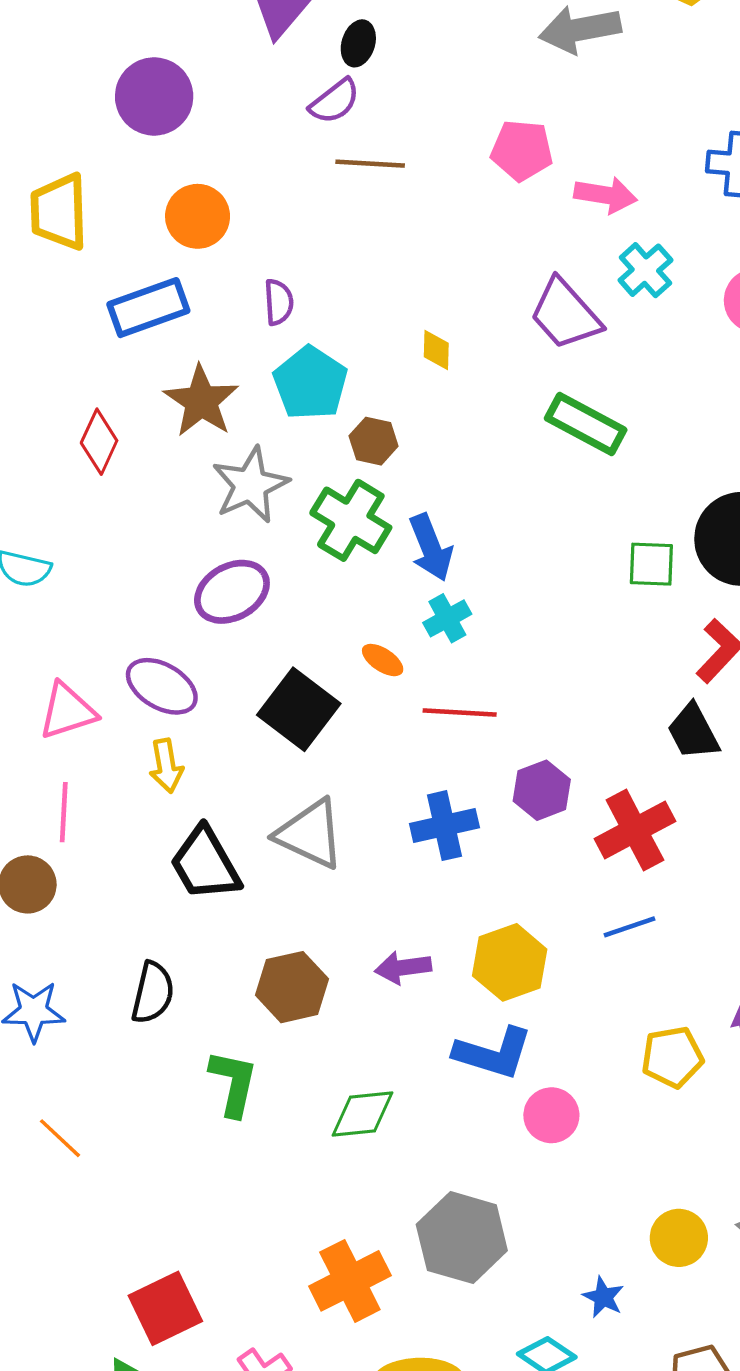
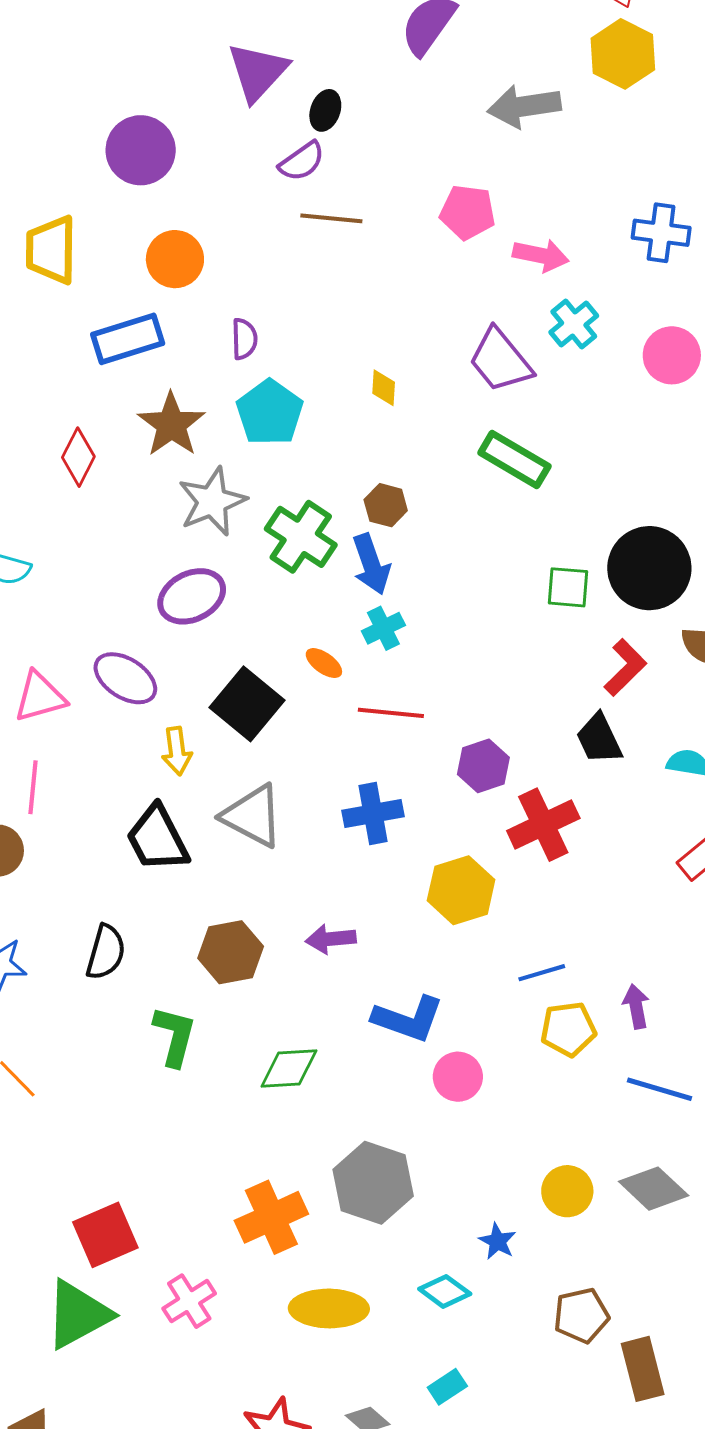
brown hexagon: (374, 441) -> (386, 505), moved
yellow arrow: (166, 766) -> (177, 751), moved
purple hexagon: (542, 790) -> (483, 766), moved
blue line: (630, 927) -> (542, 973), moved
yellow hexagon: (510, 962) -> (461, 890), moved

